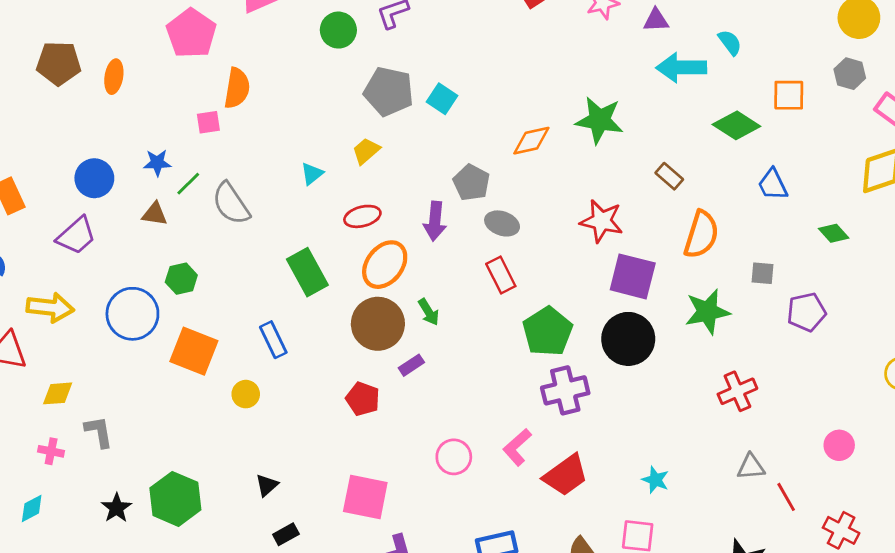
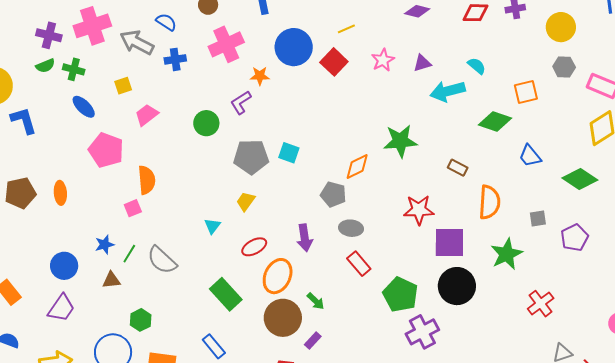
gray pentagon: (471, 183) -> (333, 194), moved
green diamond: (834, 233) -> (580, 179), size x1.6

